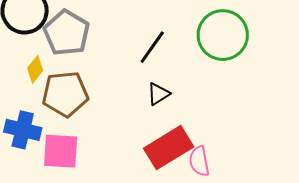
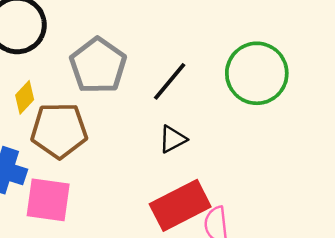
gray pentagon: (67, 33) -> (98, 66), moved

